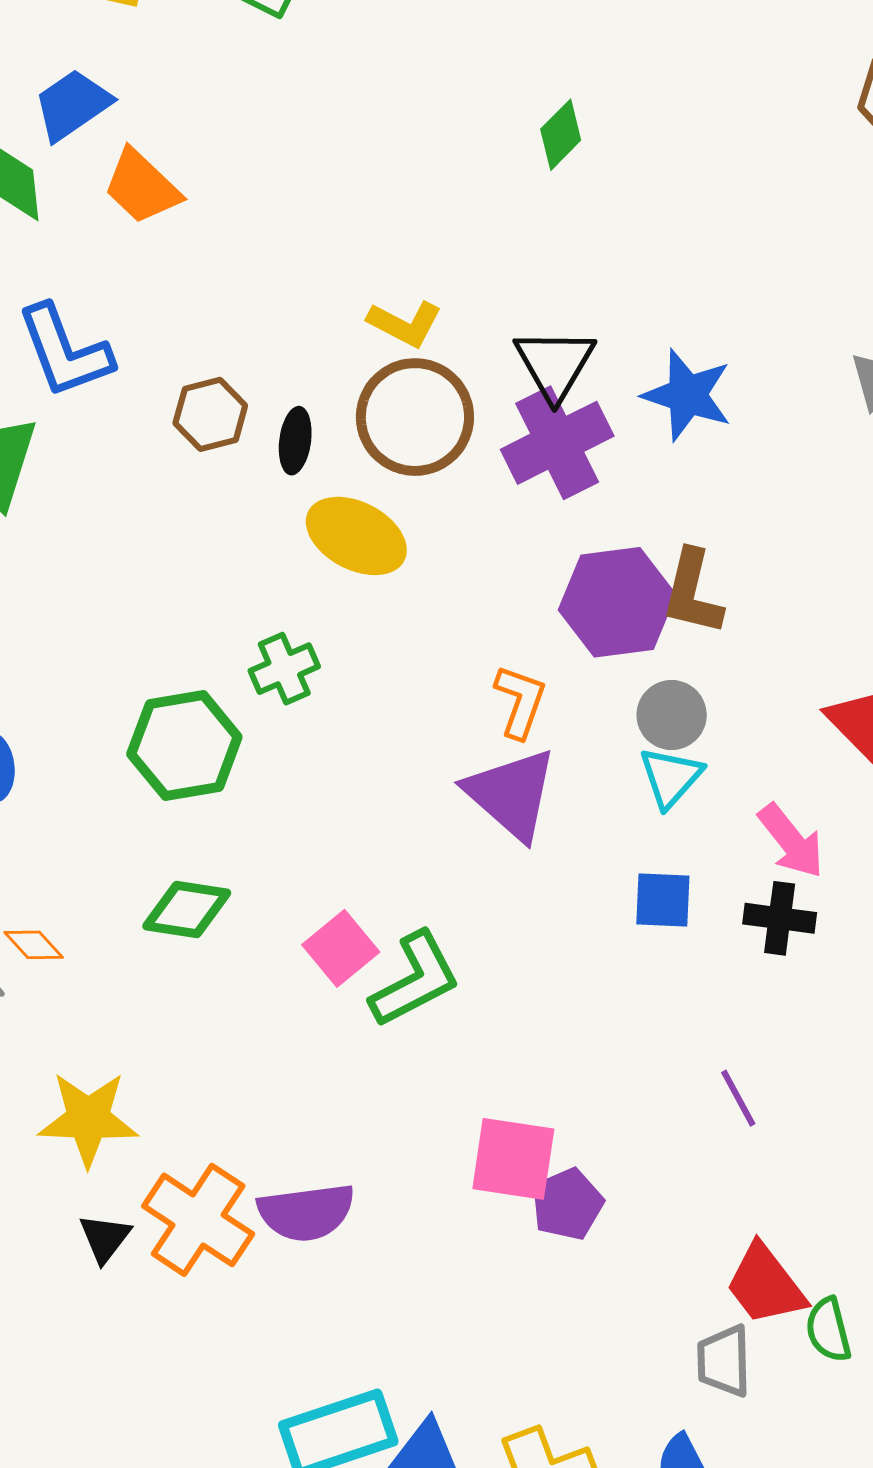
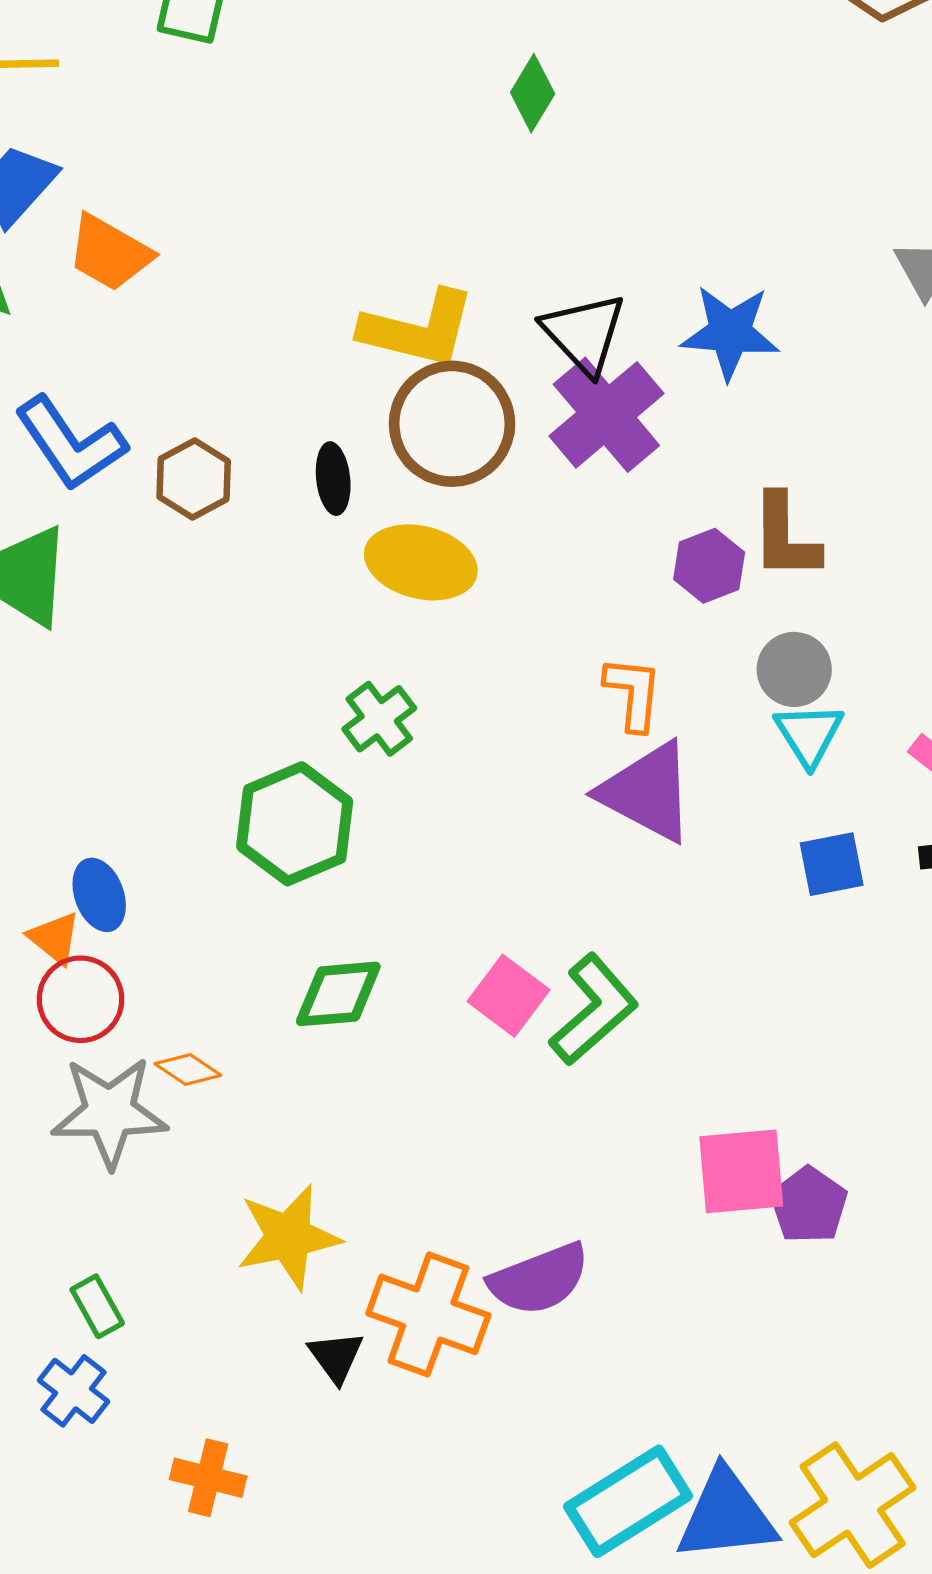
yellow L-shape: (405, 324) -> (418, 329), size x1.5
brown hexagon: (210, 414) -> (194, 479), moved
purple hexagon: (617, 602) -> (709, 566), size x0.6

